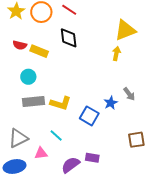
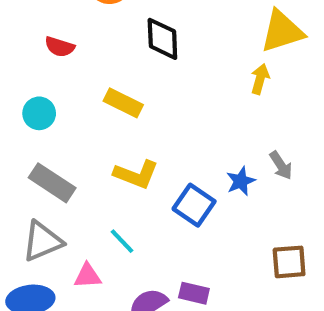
yellow rectangle: (39, 51) -> (123, 103), moved
cyan circle: (28, 77) -> (39, 113), moved
gray rectangle: (33, 102) -> (52, 183), moved, turned 35

